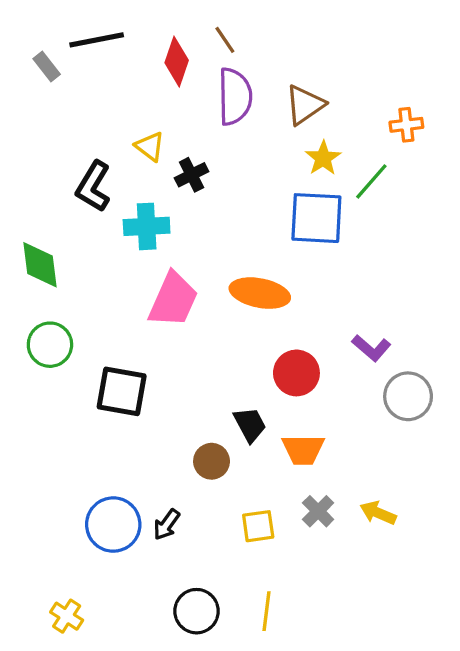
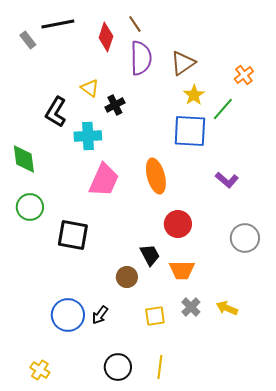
orange cross: (406, 125) -> (244, 75), turned -30
orange ellipse: (260, 293) -> (156, 176), turned 64
purple L-shape: (371, 348) -> (227, 180), moved

